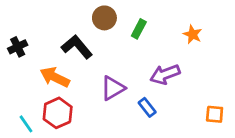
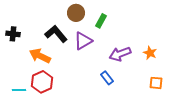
orange star: (193, 34) -> (150, 53), moved
black cross: (18, 47) -> (13, 34), turned 32
purple triangle: (113, 88) -> (83, 41), moved
cyan line: (26, 124) -> (19, 90), turned -56

